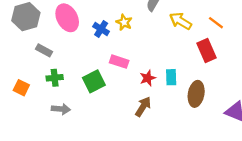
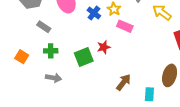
pink rectangle: (119, 62) -> (125, 26), moved
cyan rectangle: (171, 77) -> (149, 94), moved
red star: (148, 78) -> (104, 47), moved

